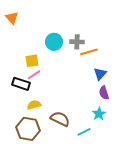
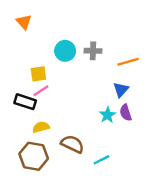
orange triangle: (12, 18) -> (24, 22), moved
orange line: (89, 52) -> (128, 62), moved
cyan star: (99, 114) -> (107, 115), moved

